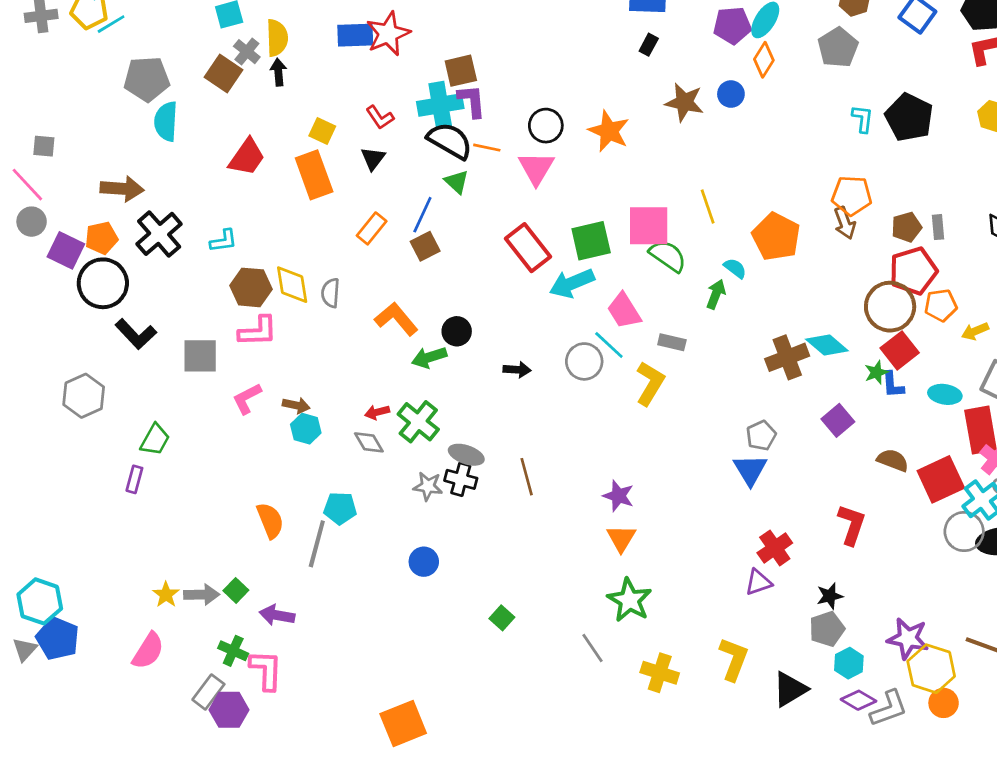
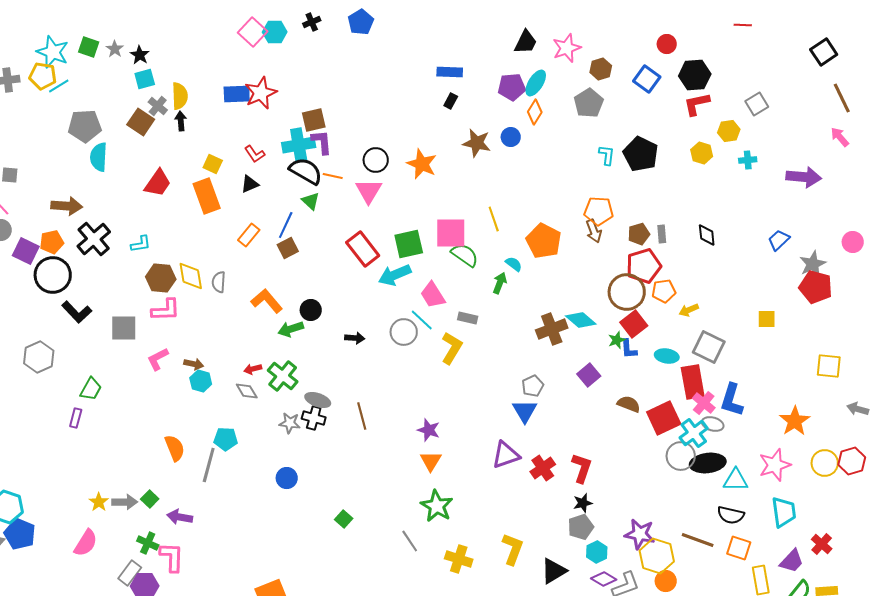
black triangle: (373, 158) -> (250, 184), turned 30
red L-shape: (852, 525) -> (582, 468), moved
purple triangle: (758, 582) -> (506, 455), moved, size x1.4

